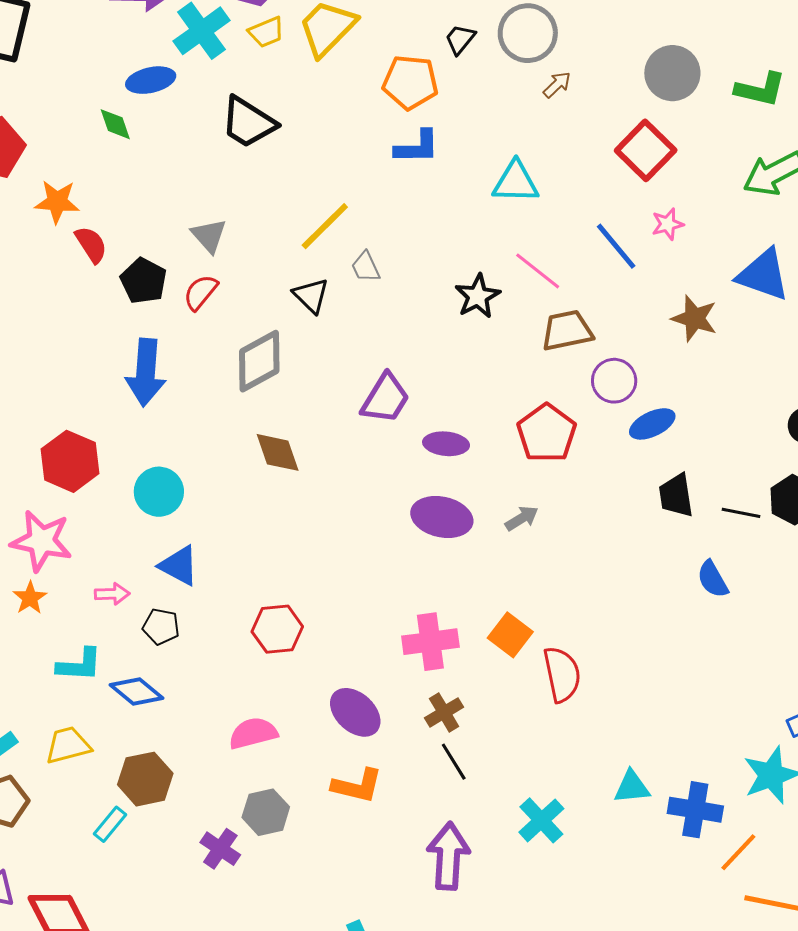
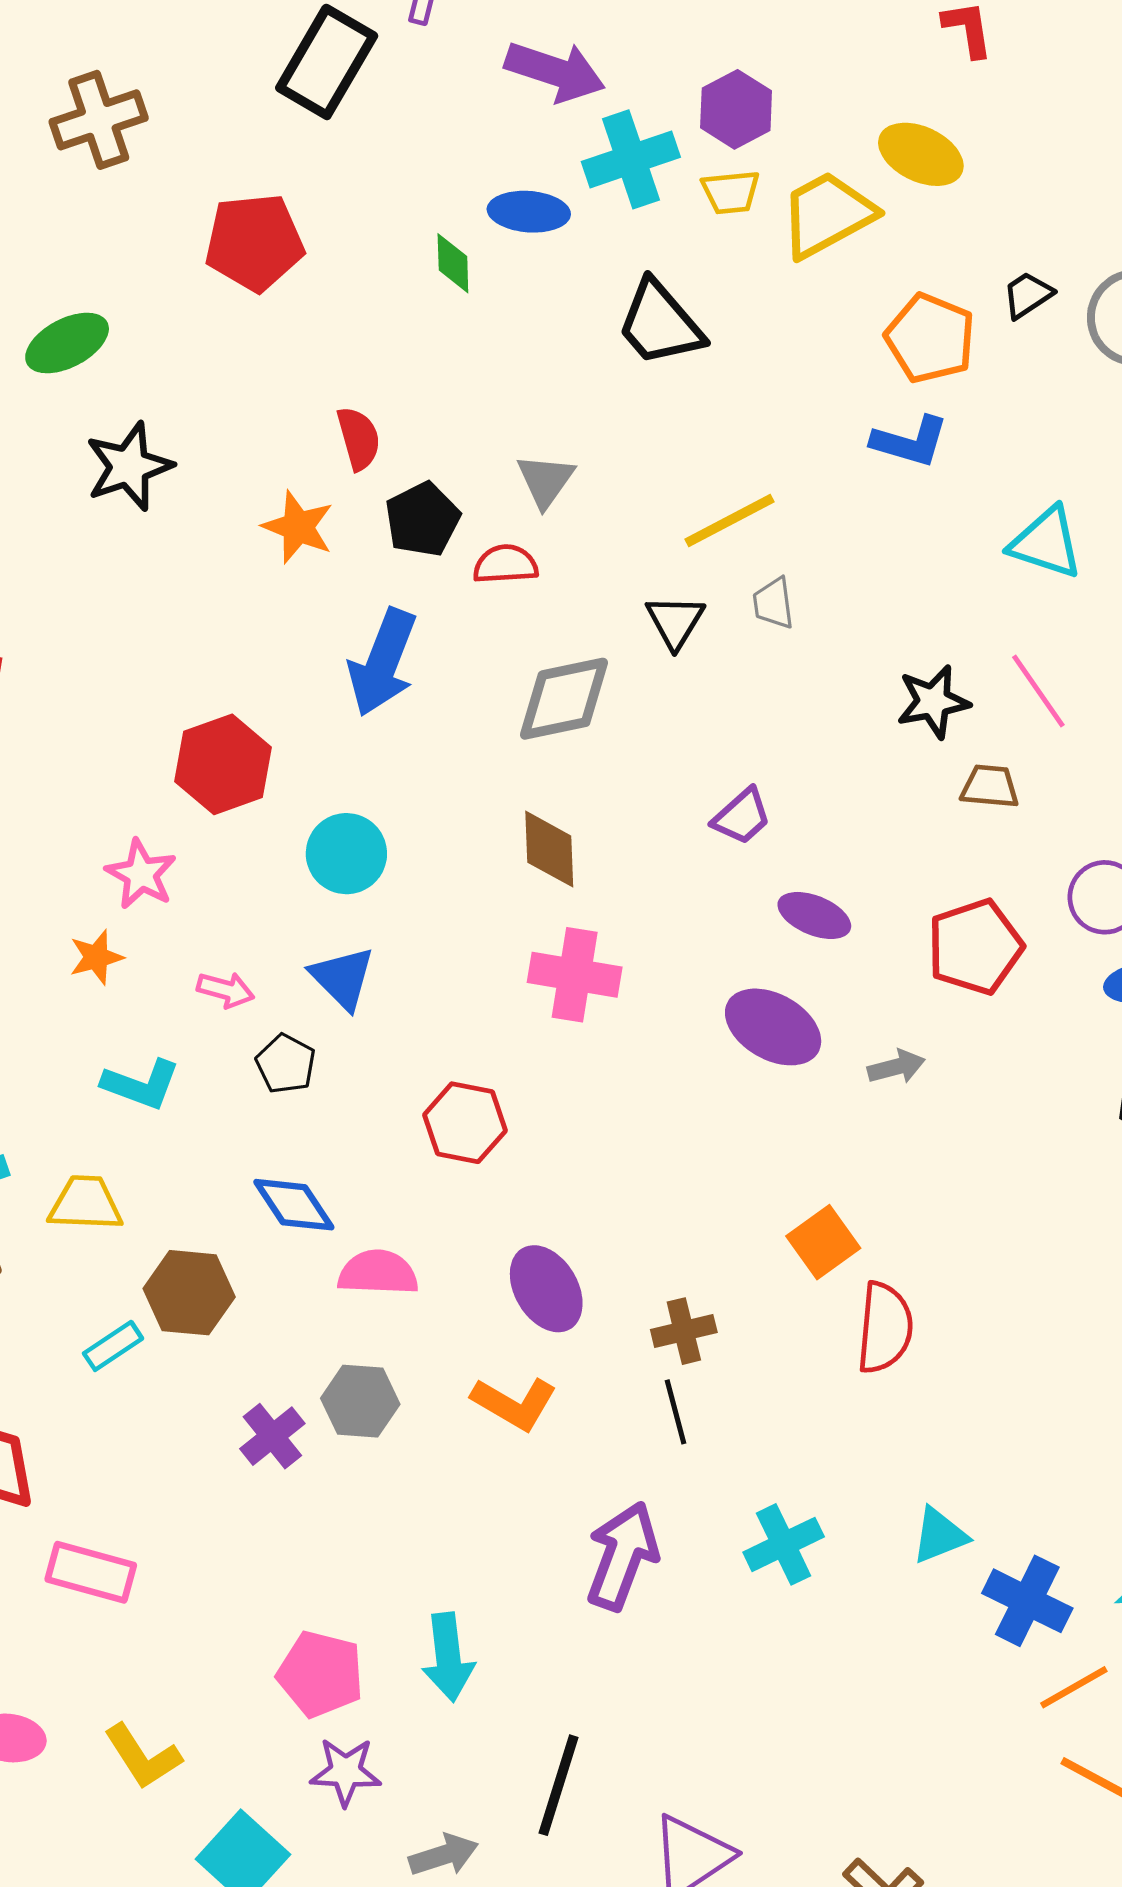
orange star: (57, 202) -> (298, 527), moved
red semicircle: (201, 292) -> (506, 564), turned 30
brown trapezoid: (567, 331) -> (990, 787), moved, size x0.7
purple trapezoid: (385, 398) -> (742, 817), size x0.7
pink star: (41, 541) -> (141, 874), size x0.7
pink cross: (430, 642) -> (575, 975), moved
blue diamond: (136, 691) -> (294, 1205), moved
cyan triangle: (632, 787) -> (939, 1535), turned -33

